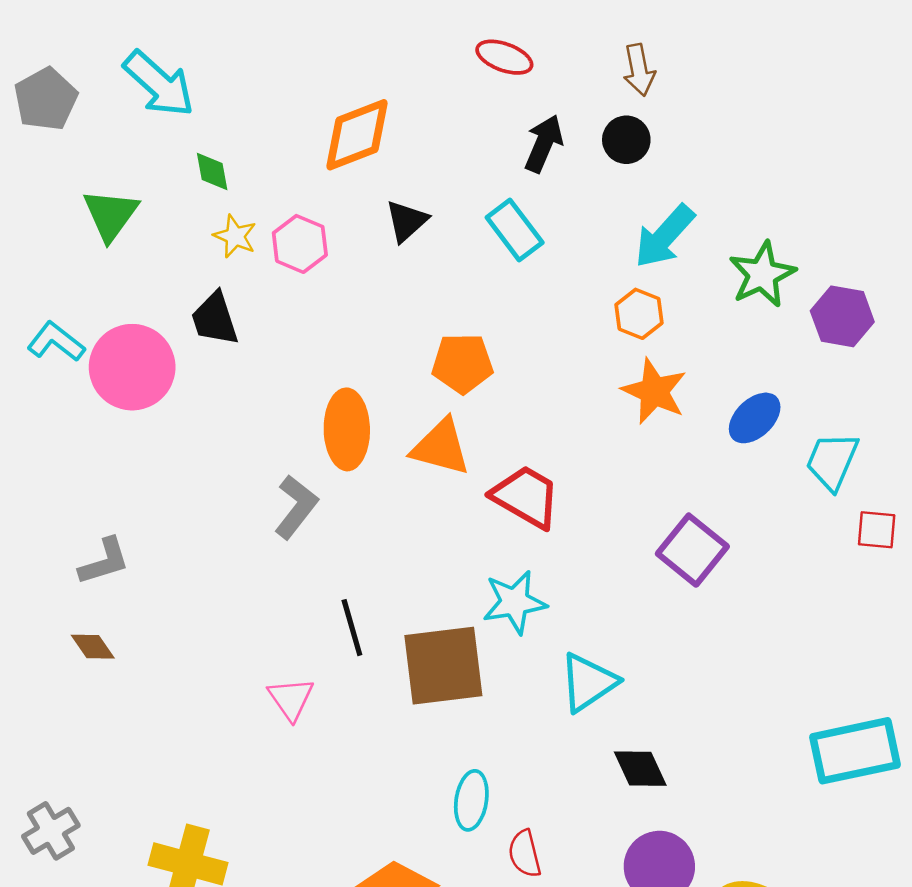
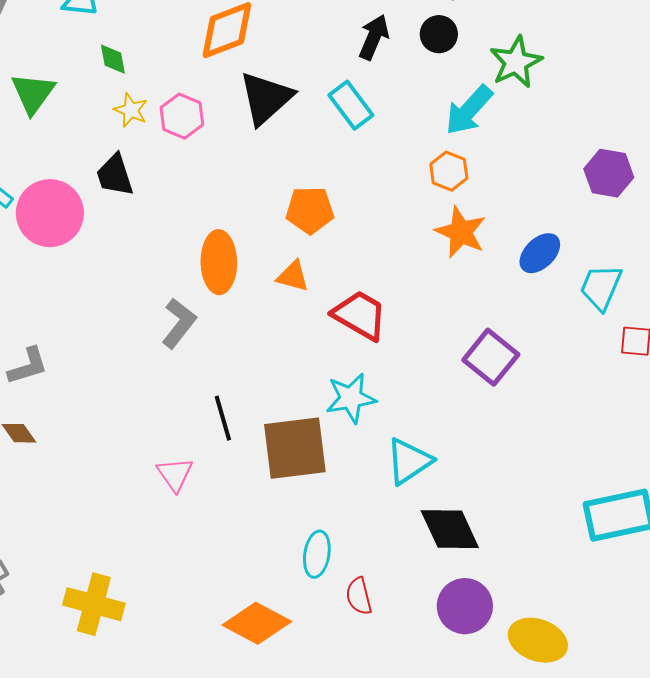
black triangle: (407, 221) -> (266, 98), size x1.6
green star: (762, 274) -> (516, 62), moved
orange triangle: (441, 447) -> (293, 276), size x0.7
black diamond: (640, 769) -> (450, 529), size x1.4

